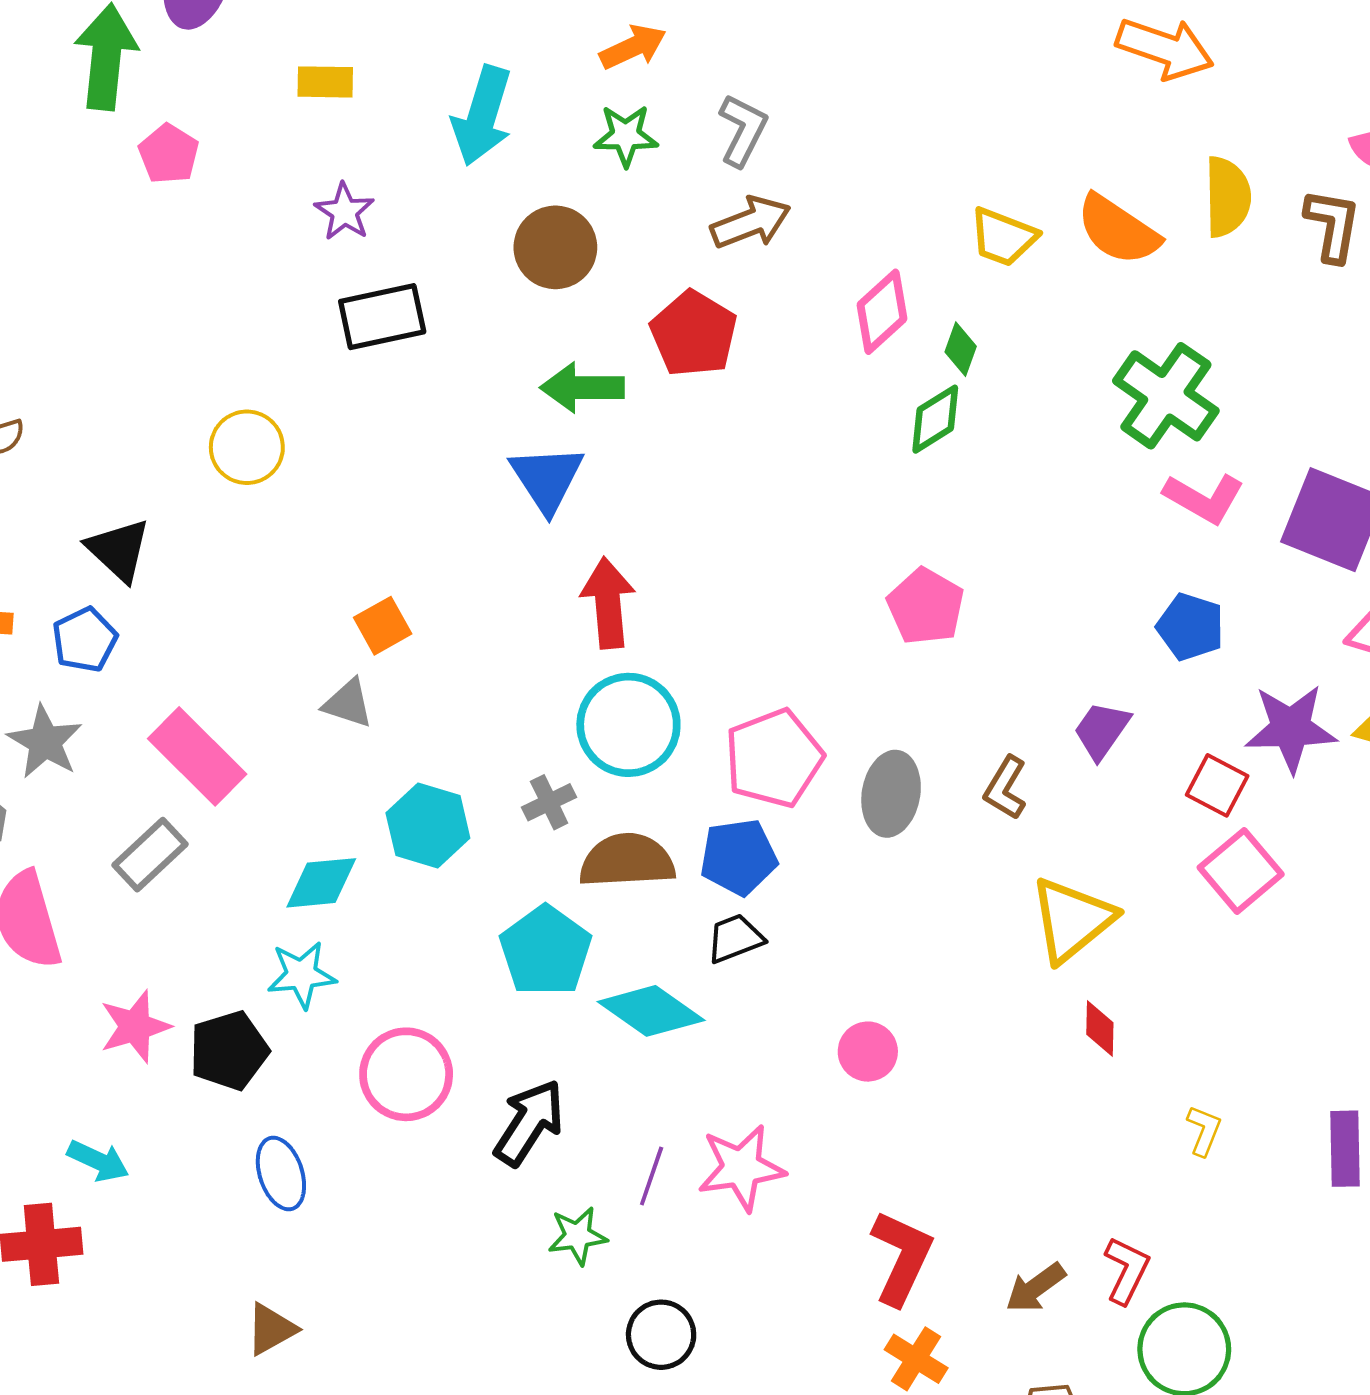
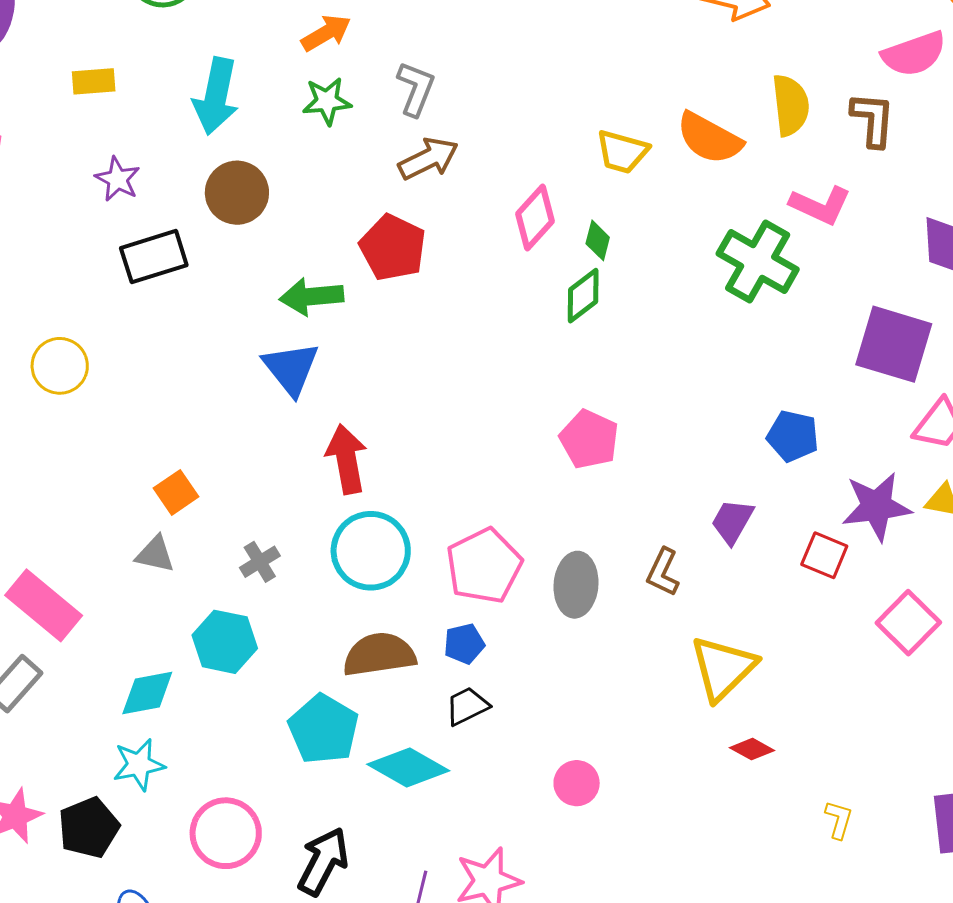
brown circle: (555, 247) -> (237, 193), moved
pink L-shape: (1204, 498) -> (820, 205), moved
gray cross: (549, 802) -> (260, 562), moved
blue pentagon: (739, 857) -> (464, 644), size x0.7
pink square: (1241, 871) -> (908, 623), moved
red diamond: (1100, 1028) -> (752, 749), turned -57

